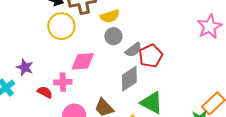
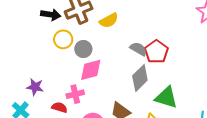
yellow circle: (61, 26) -> (63, 39), size x0.7
gray circle: (113, 36) -> (83, 49), moved
gray semicircle: (133, 50) -> (138, 49), turned -102

